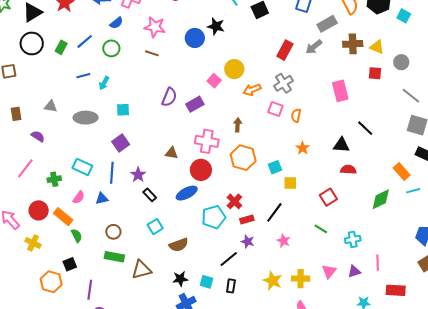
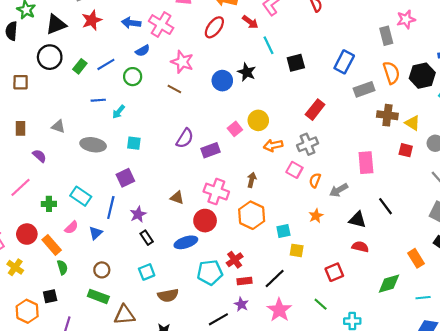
gray arrow: (314, 47) -> (339, 190), moved
cyan line: (413, 191) -> (423, 298), moved
blue triangle: (102, 199) -> (96, 233), turned -40
pink star: (284, 241) -> (279, 310), size x1.6

